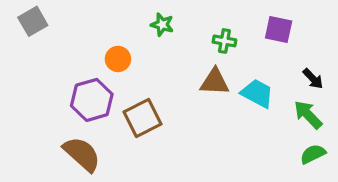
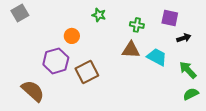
black arrow: (313, 79) -> (184, 38), moved, turned -64
brown semicircle: (82, 154) -> (33, 91), moved

